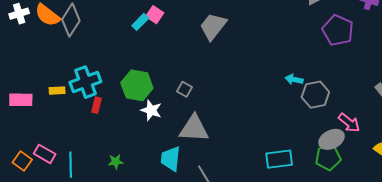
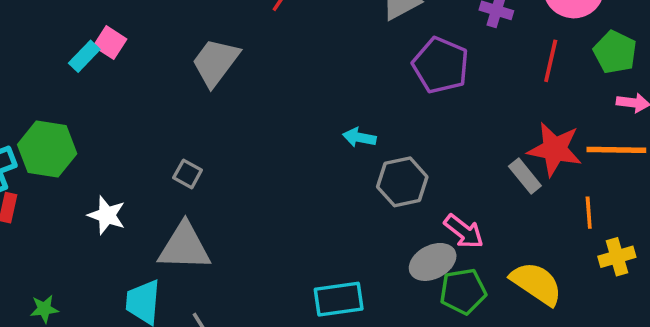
cyan arrow: (294, 79) -> (359, 137), moved
green hexagon: (137, 85) -> (47, 149), moved
gray square: (184, 89) -> (188, 174), moved
green pentagon: (328, 158) -> (463, 291), moved

